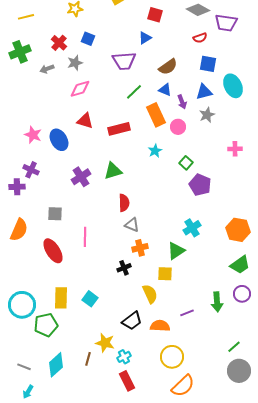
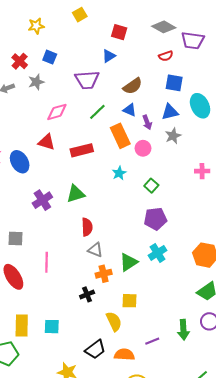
pink diamond: (80, 89) -> (57, 112), moved
purple pentagon: (200, 185) -> (155, 219), moved, turned -30
green triangle: (176, 251) -> (128, 262), moved
cyan square: (90, 299) -> (52, 327), turned -35

